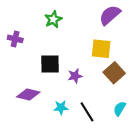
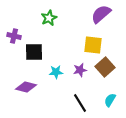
black square: (50, 64) -> (34, 52), moved
purple star: (75, 76) -> (80, 70), moved
cyan star: (61, 108) -> (56, 72), moved

